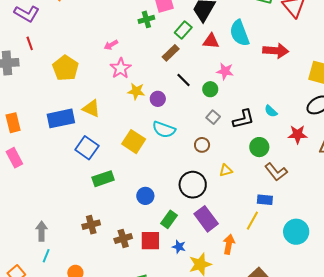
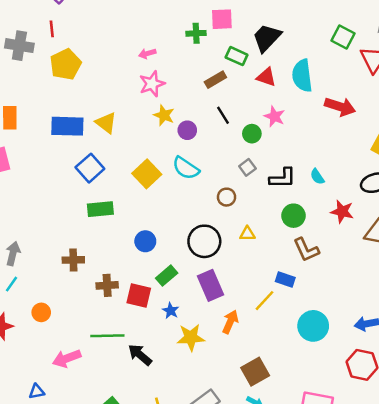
green rectangle: (183, 30) -> (237, 56), turned 60
yellow pentagon: (65, 68) -> (65, 64), moved

